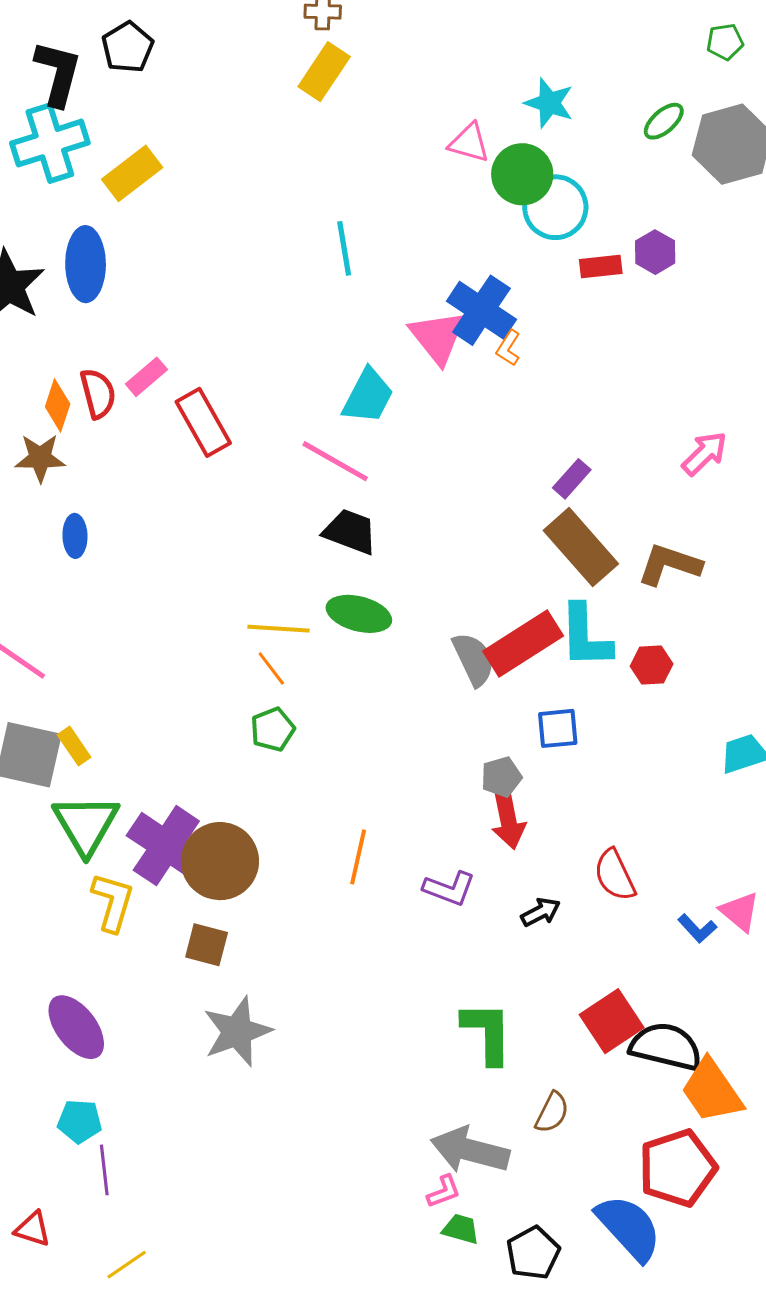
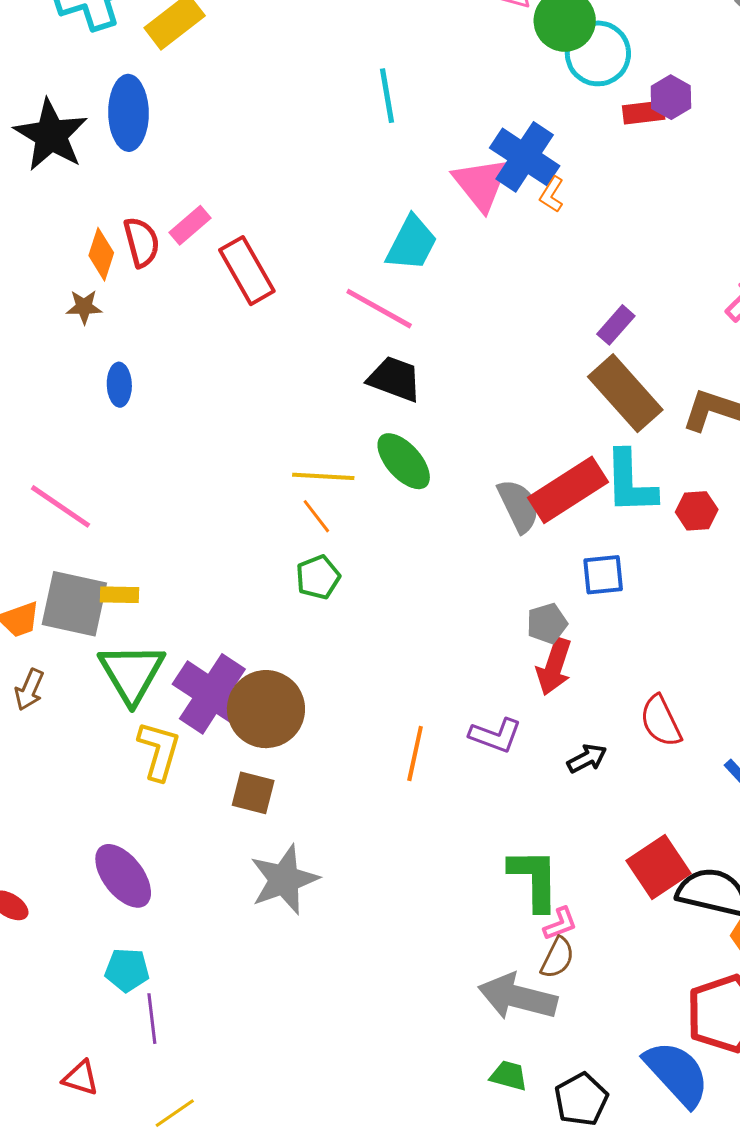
purple hexagon: (655, 252) -> (671, 97), moved
brown star: (40, 458) -> (84, 307), size x0.7
green ellipse: (359, 614) -> (404, 461), turned 34
yellow rectangle: (74, 746) -> (120, 595), turned -54
red arrow: (508, 820) -> (554, 667), turned 30
orange line: (358, 857) -> (415, 753), moved
brown semicircle: (552, 1112) -> (557, 958), moved
pink L-shape: (444, 1191) -> (560, 924), moved

